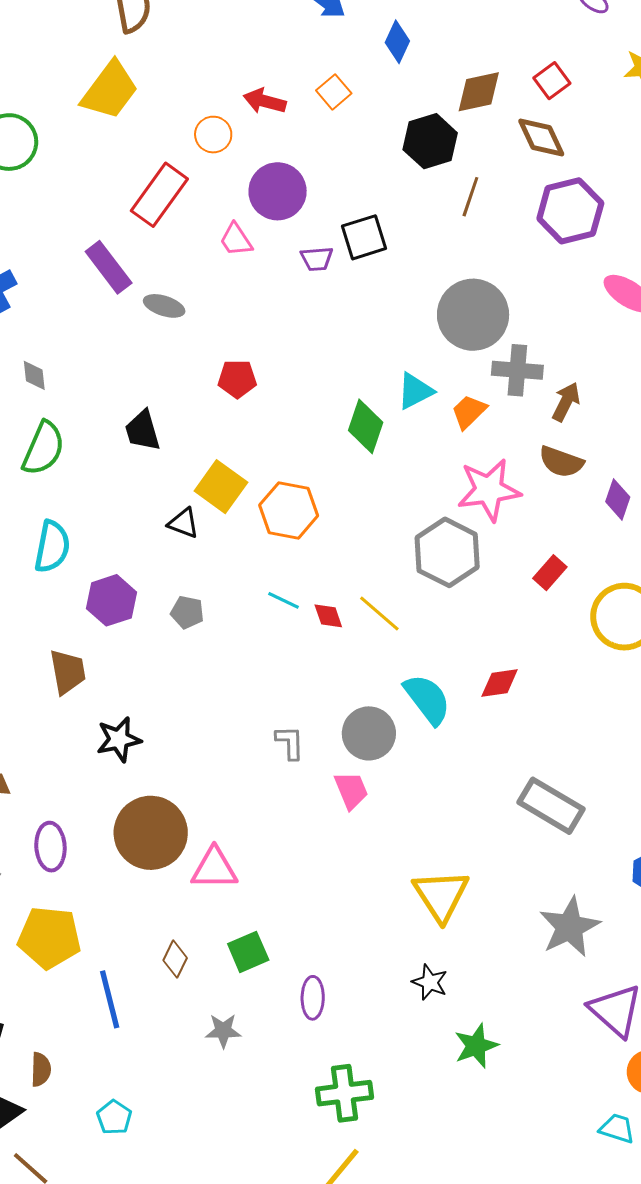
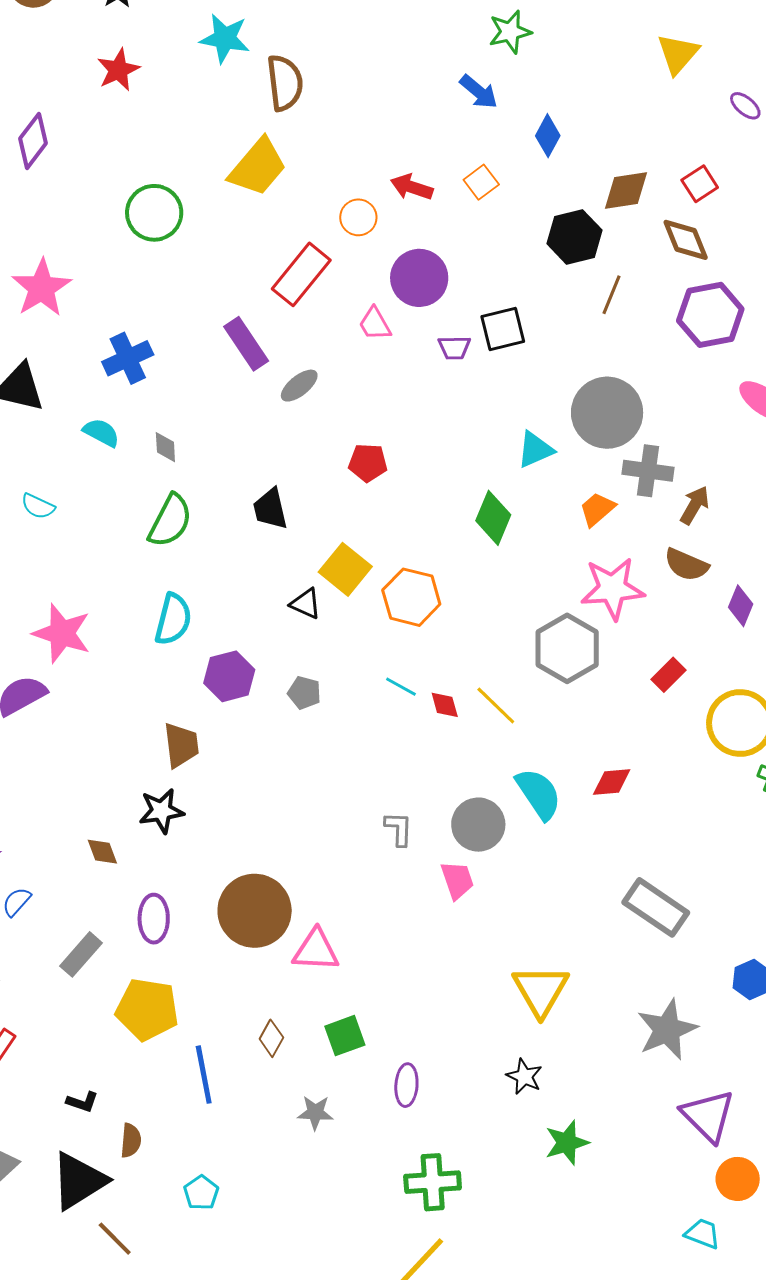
gray ellipse: (164, 306) -> (299, 386), turned -60
cyan triangle: (415, 391) -> (535, 450), moved
black star: (119, 739) -> (161, 811), moved

